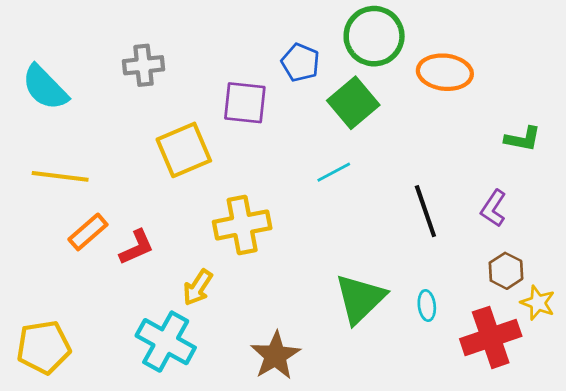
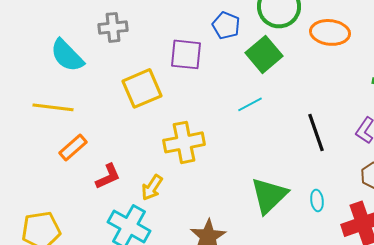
cyan semicircle: (45, 87) -> (67, 55), moved
red L-shape: (137, 247) -> (108, 176), moved

